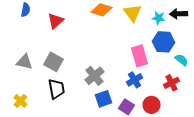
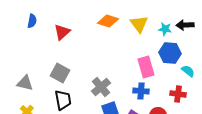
gray triangle: (24, 62) -> (25, 83), moved
blue cross: (134, 80) -> (141, 91), turned 35
red cross: (172, 83) -> (178, 94), turned 35

